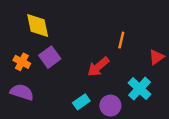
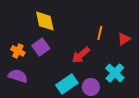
yellow diamond: (38, 25) -> (45, 21), moved
red triangle: (157, 57) -> (124, 39), moved
cyan rectangle: (81, 102) -> (67, 84), size x1.5

